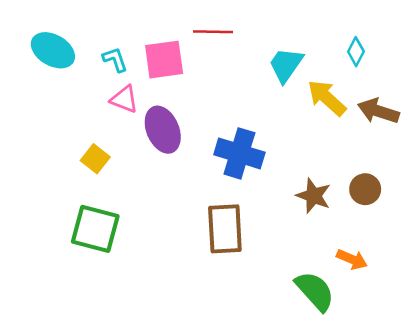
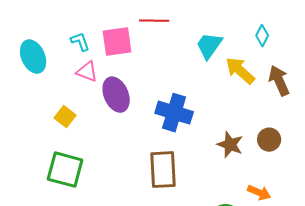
cyan ellipse: (53, 50) -> (33, 57), moved, turned 36
brown arrow: (378, 111) -> (279, 81), turned 48

